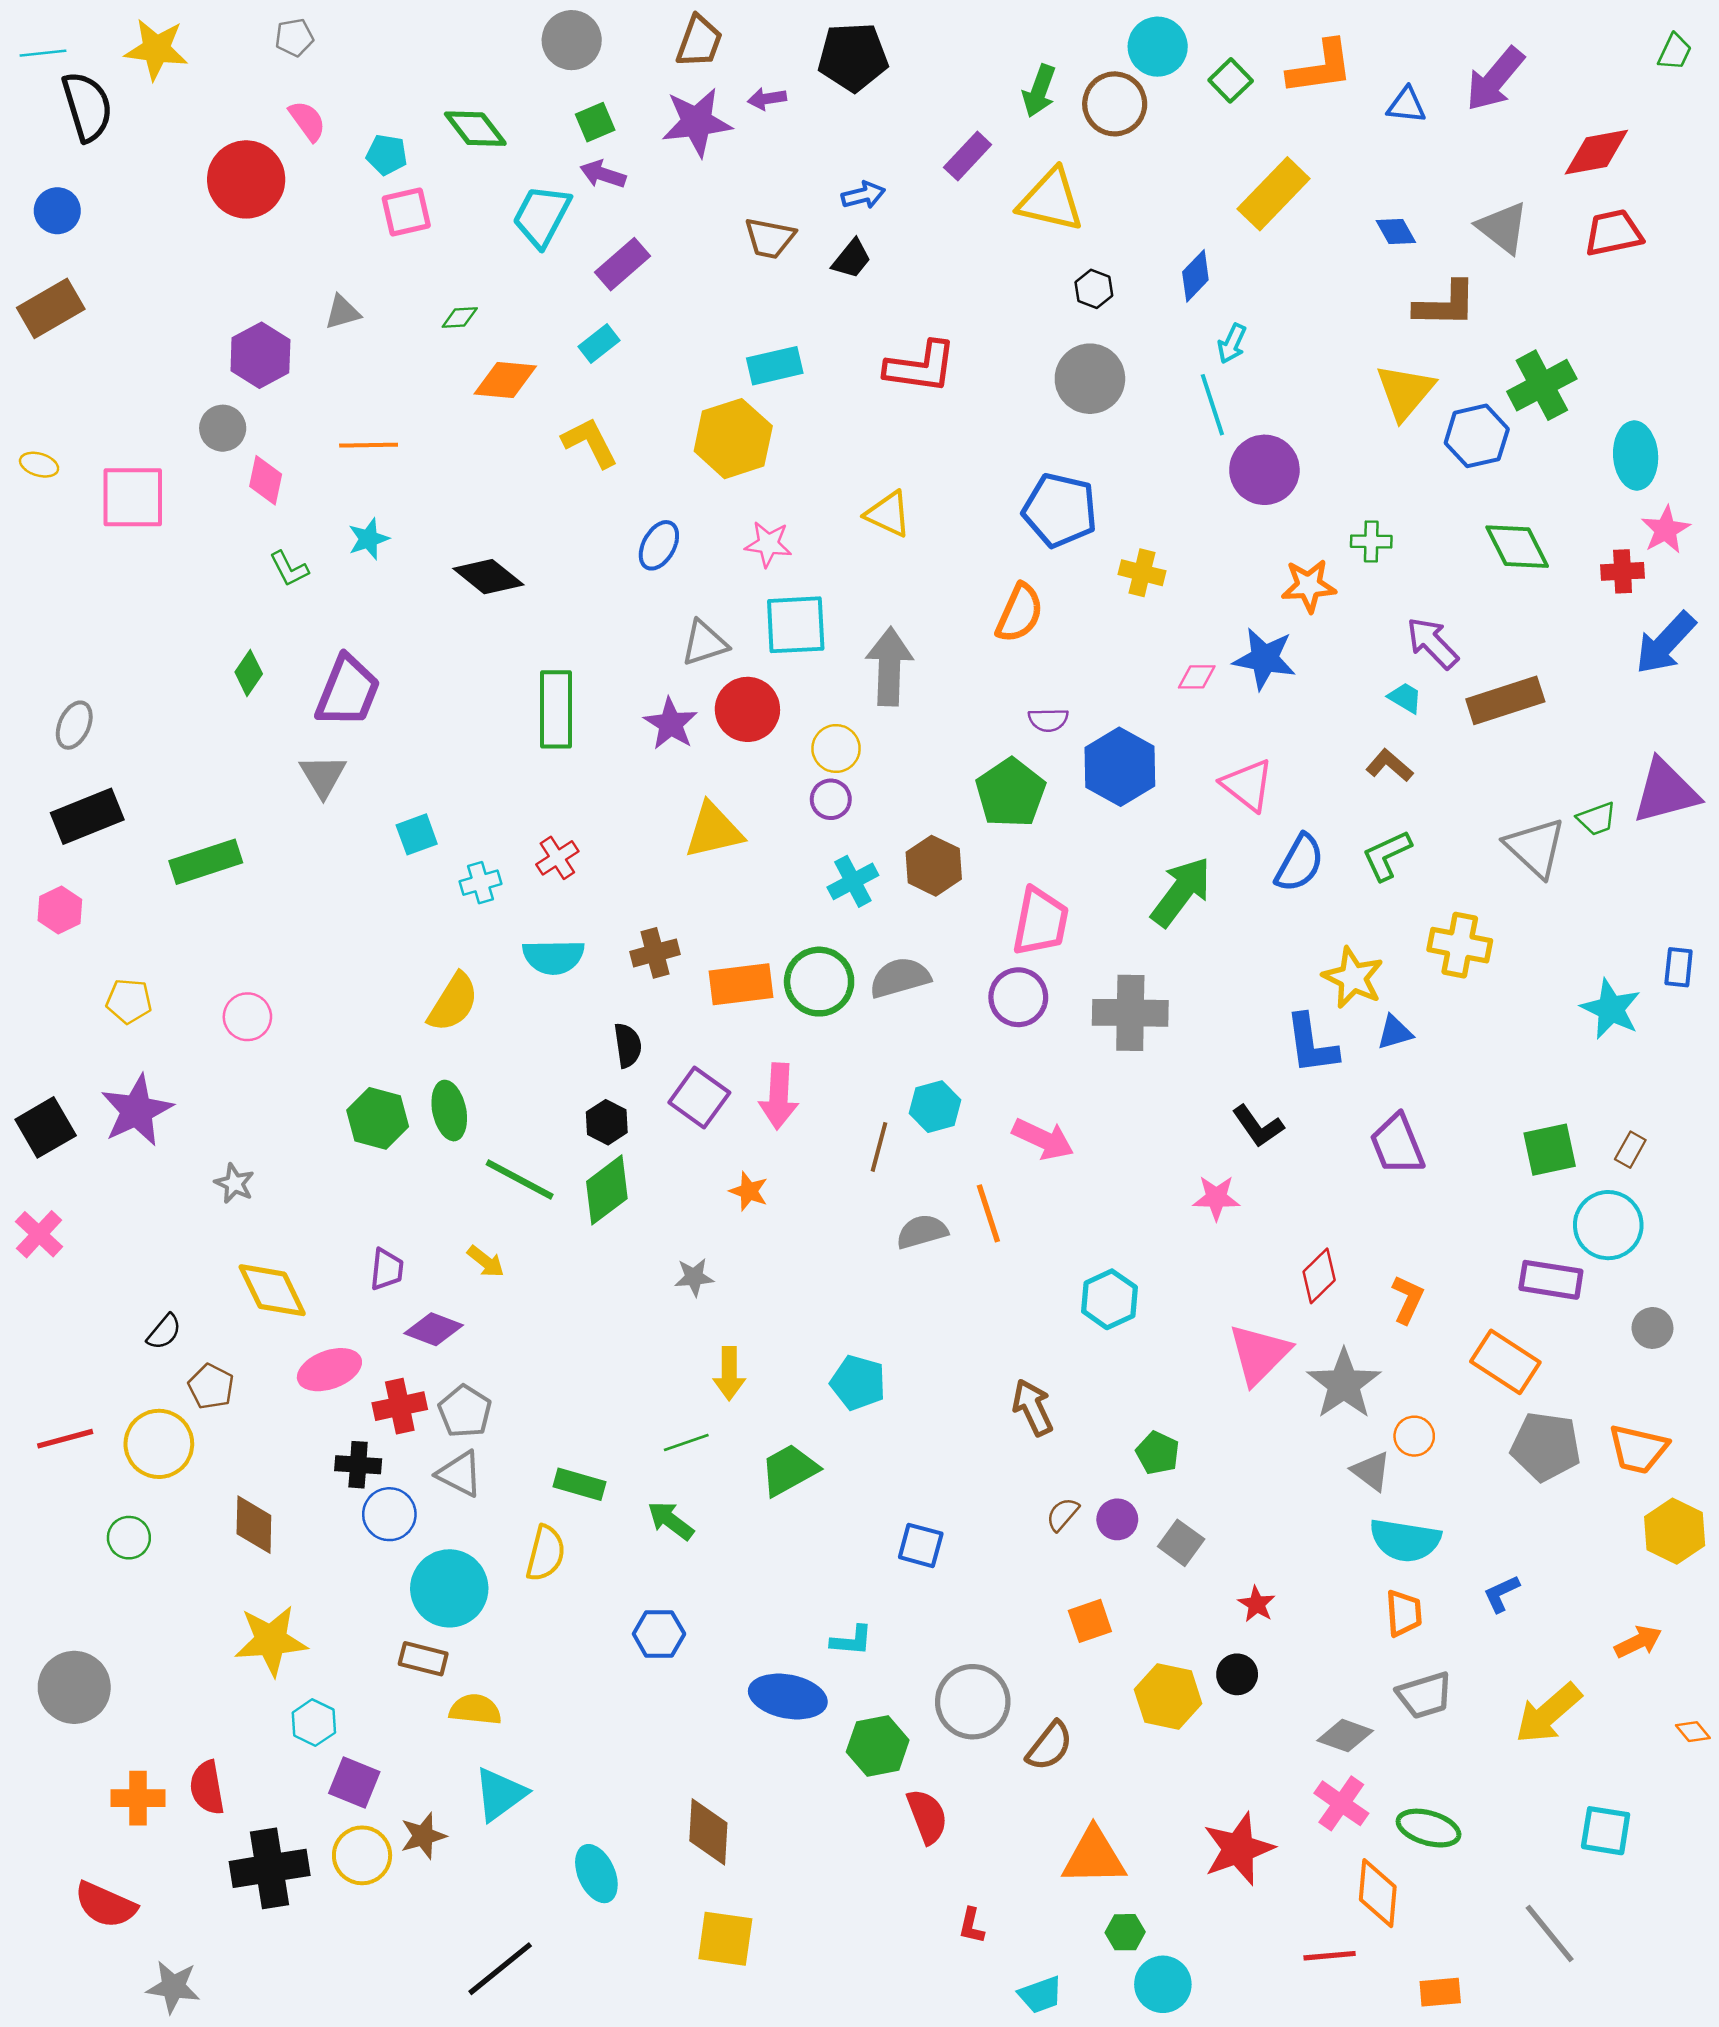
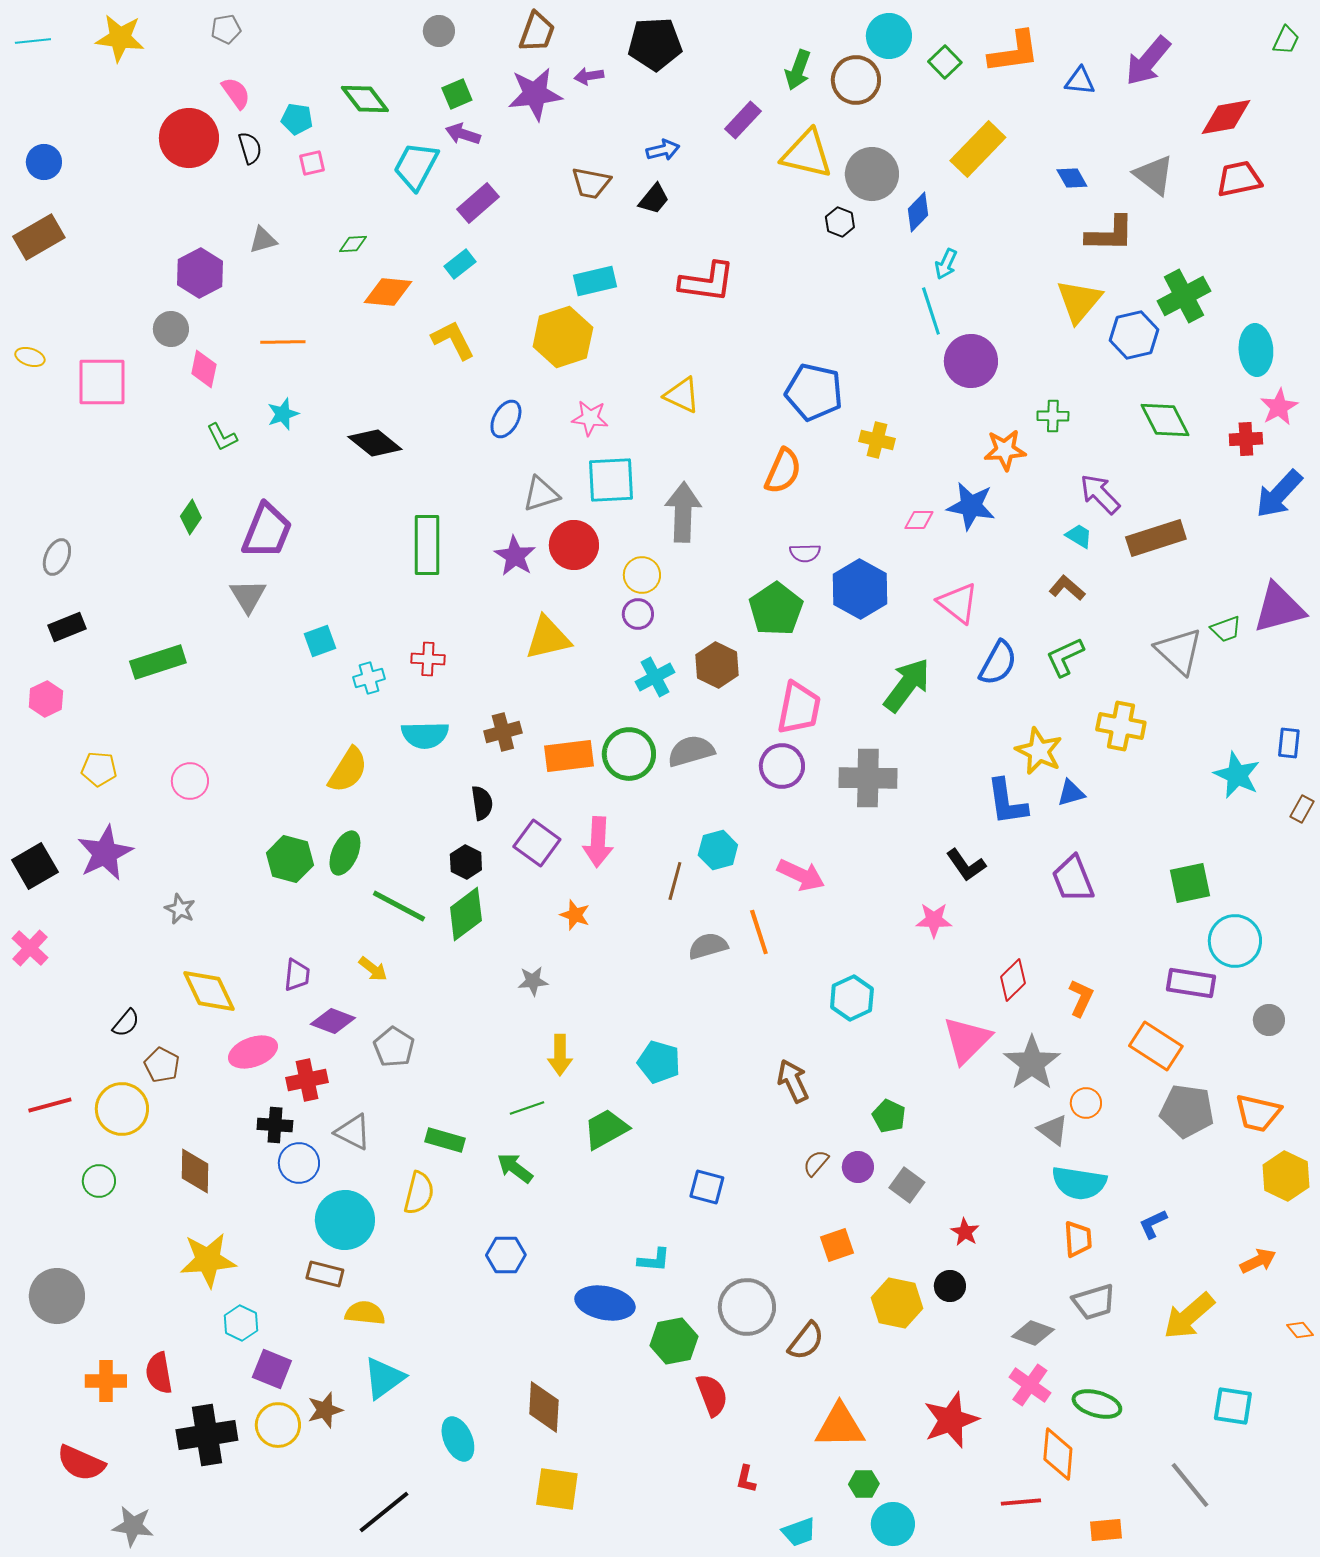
gray circle: (572, 40) -> (439, 31), size x0.7
black semicircle: (87, 107) -> (250, 148), moved, size x0.6
pink square: (406, 212) -> (312, 163), size x0.7
gray circle: (1090, 379) -> (872, 174), moved
black rectangle: (87, 816) -> (67, 627), size x0.7
red cross: (557, 858) -> (428, 659), turned 36
green ellipse: (449, 1111) -> (345, 853), turned 36
brown rectangle: (1630, 1150) -> (1302, 809), moved
gray pentagon: (465, 1411) -> (394, 1047), moved

